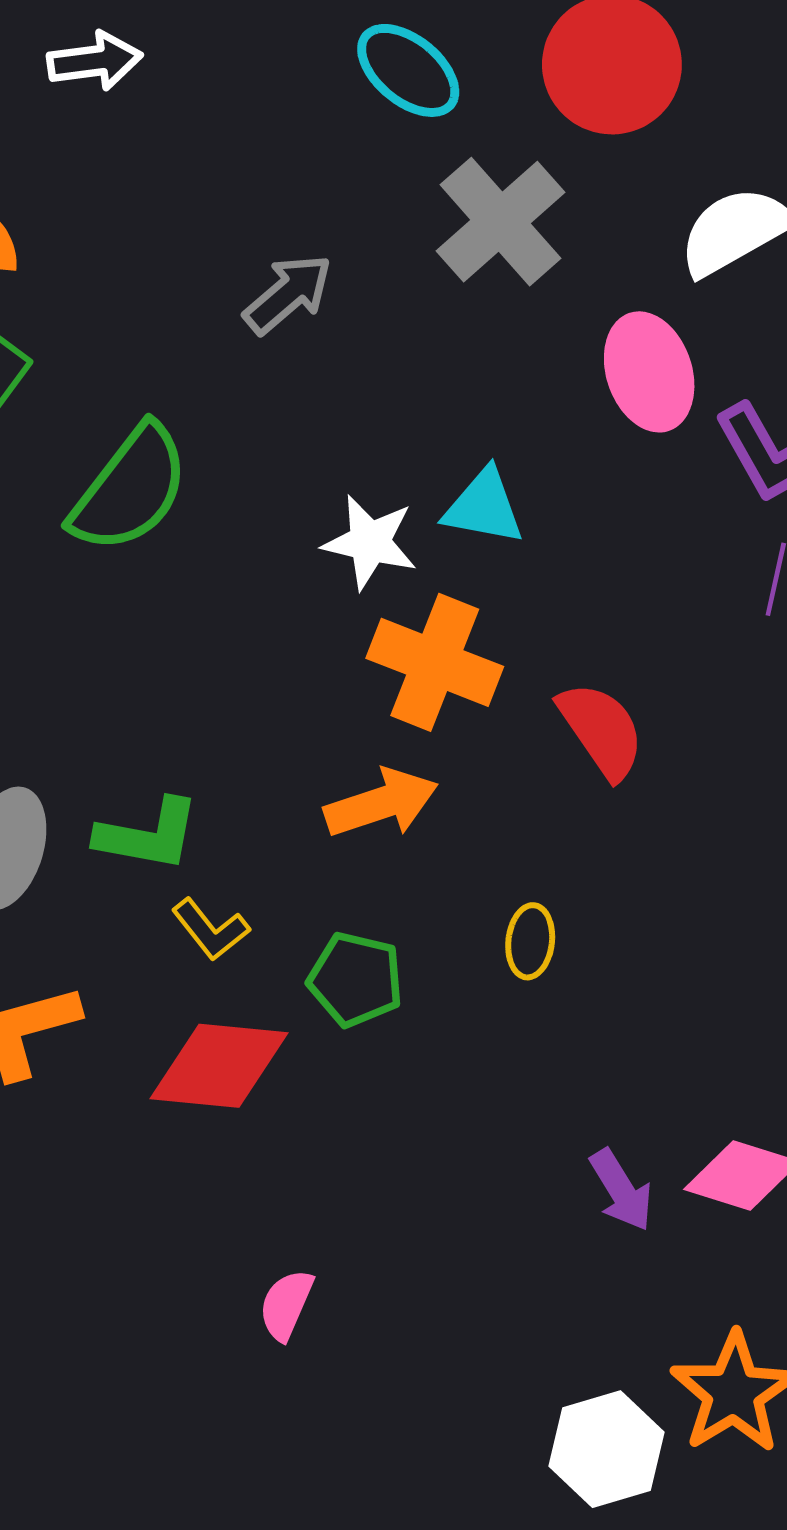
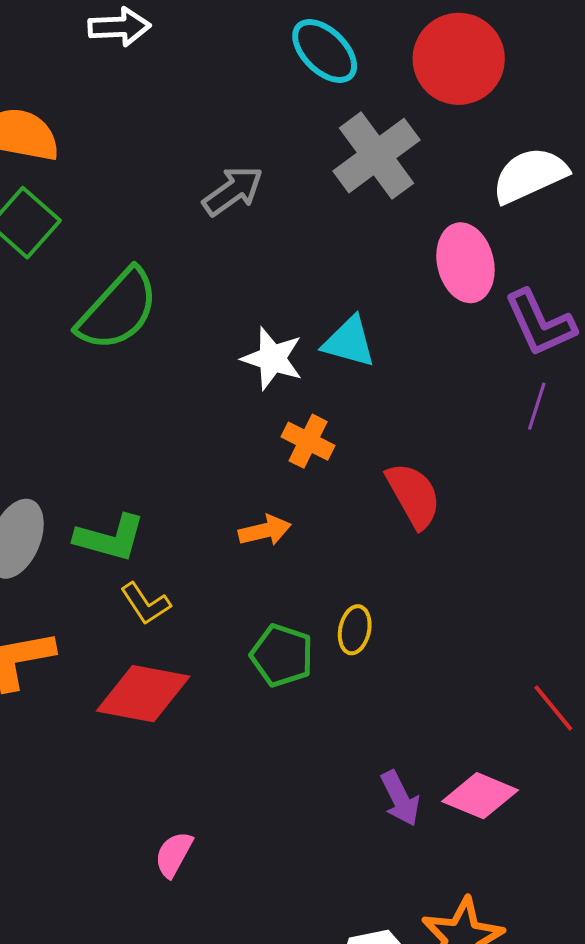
orange cross: (435, 662) -> (308, 441), size x0.6
orange arrow: (381, 803) -> (265, 531), size x0.7
green pentagon: (356, 979) -> (282, 655), moved

